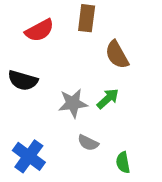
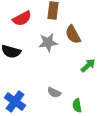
green arrow: (108, 99) -> (88, 65), moved
gray star: (73, 103) -> (48, 42), moved

